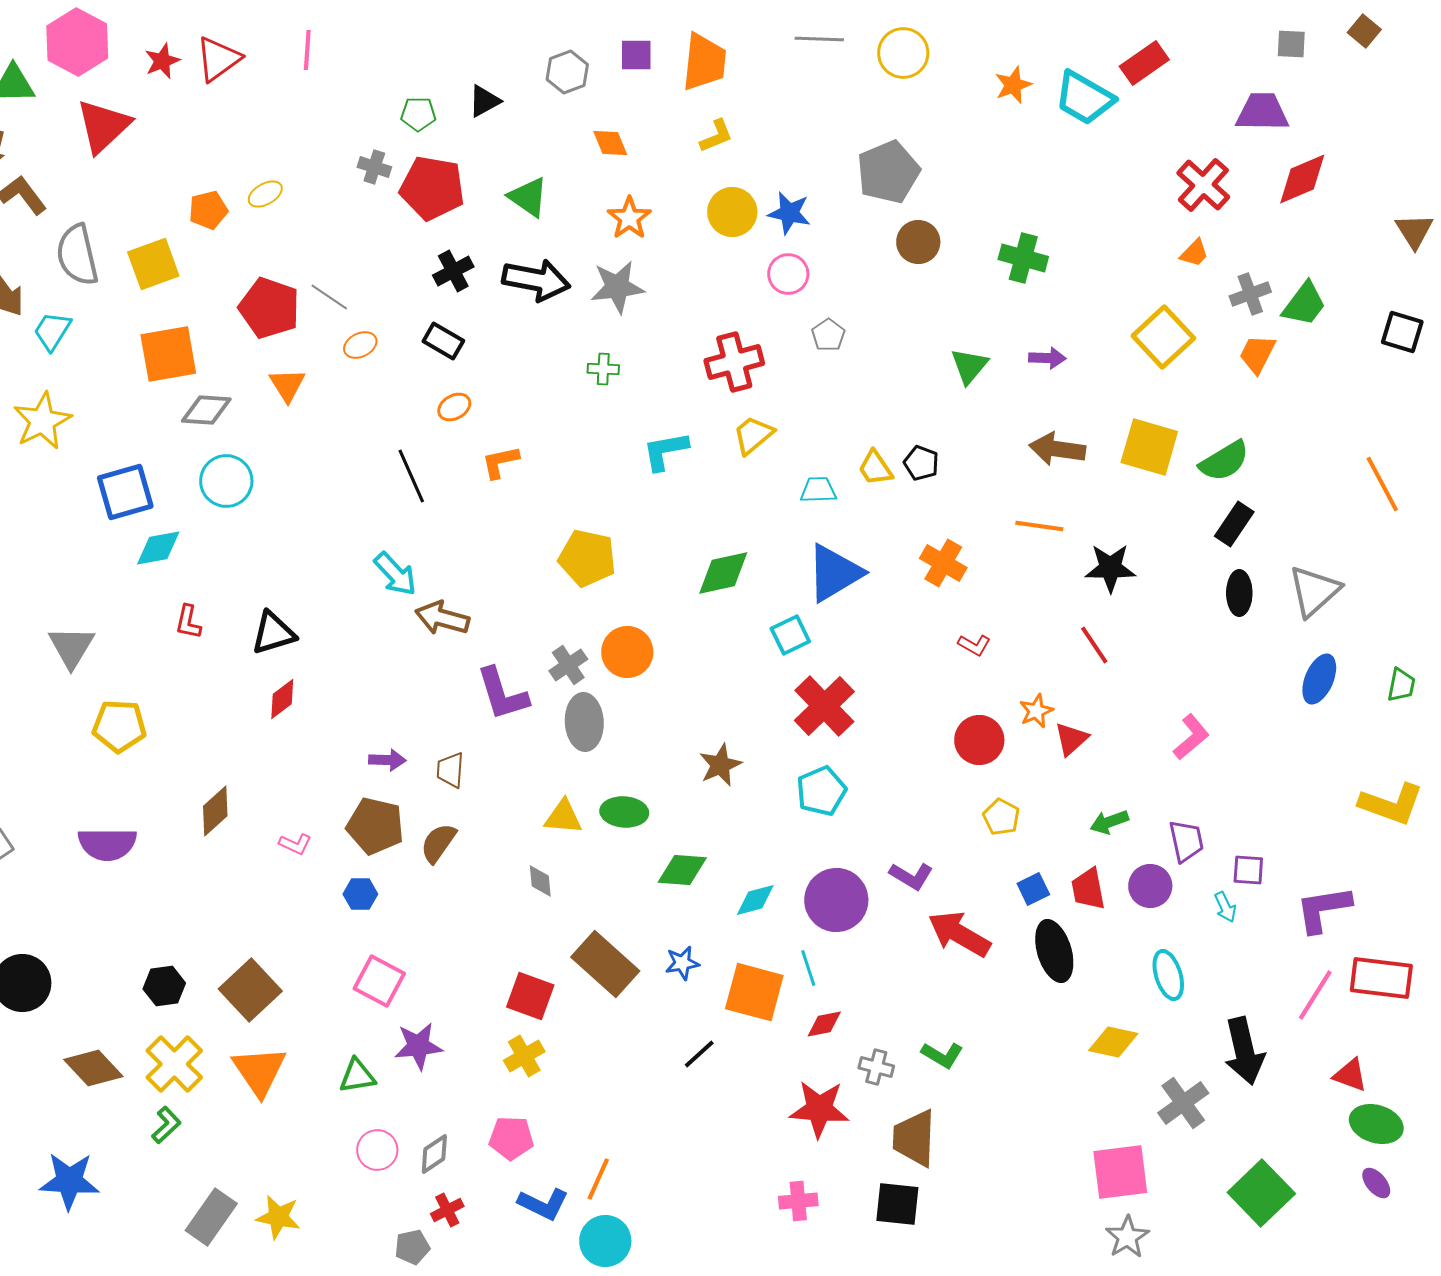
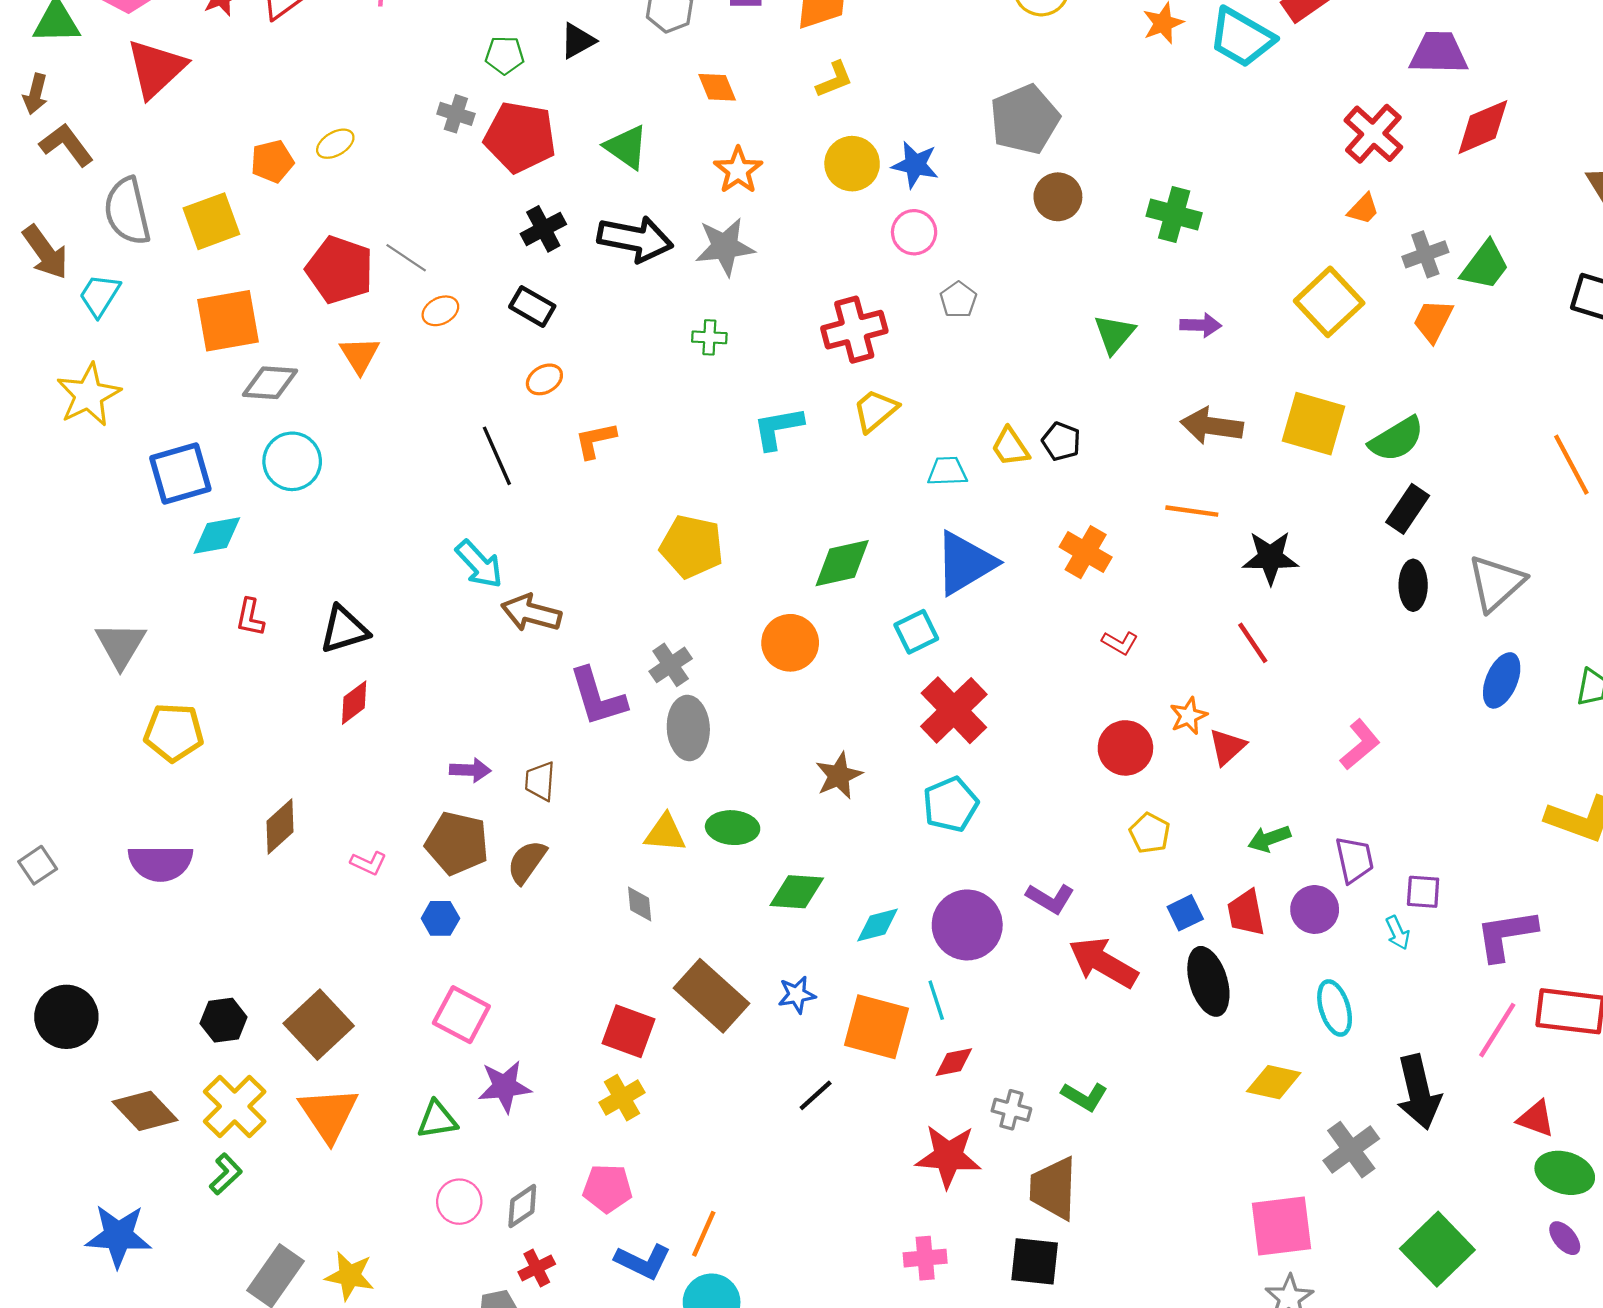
orange circle: (627, 652) -> (790, 643), moved

